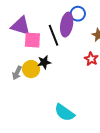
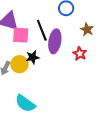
purple ellipse: (67, 25) -> (55, 41), moved
cyan semicircle: (64, 113) -> (25, 103), moved

